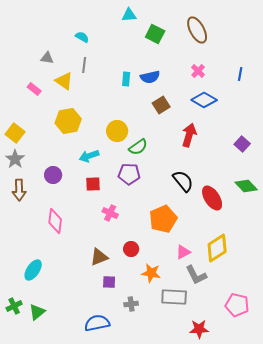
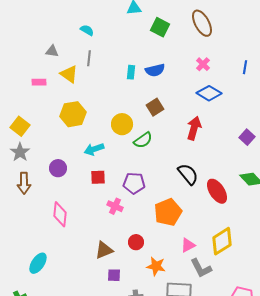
pink rectangle: (34, 89) -> (39, 82), turned -40
brown square: (161, 105) -> (155, 107), moved
purple pentagon: (129, 174) -> (134, 183), moved

